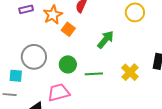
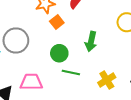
green arrow: (106, 40) -> (91, 42), turned 138
green circle: (68, 64) -> (59, 53), moved

